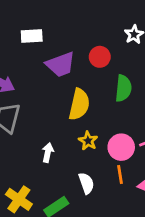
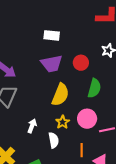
white rectangle: (32, 36) -> (52, 35), moved
pink circle: (121, 147) -> (87, 119), moved
white semicircle: (86, 183) -> (54, 140), moved

